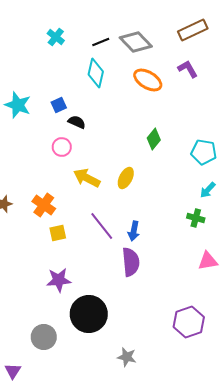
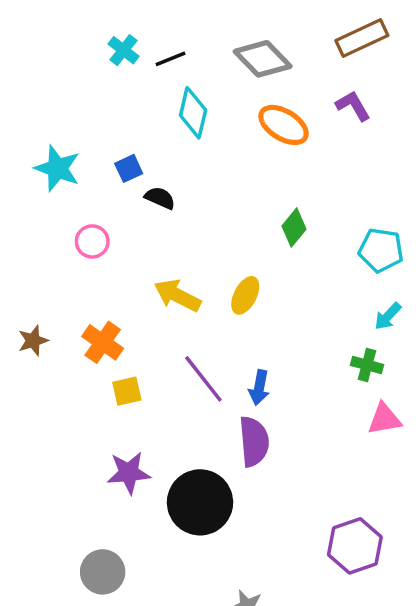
black line: (101, 42) -> (170, 59), moved
pink circle: (62, 147) -> (92, 241), moved
pink triangle: (208, 261) -> (384, 419), moved
black circle: (89, 314) -> (200, 502), moved

